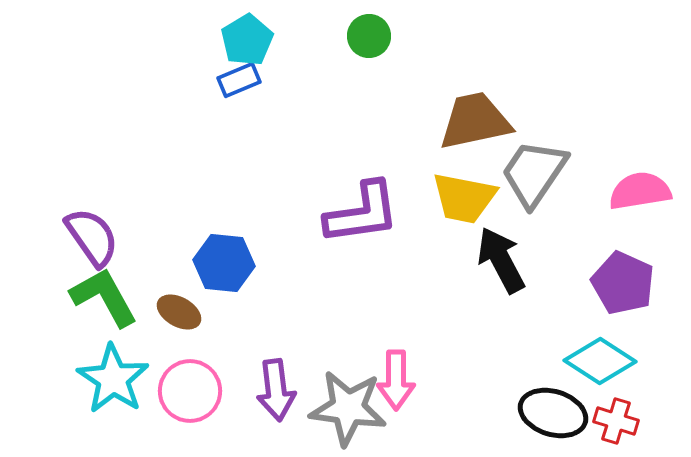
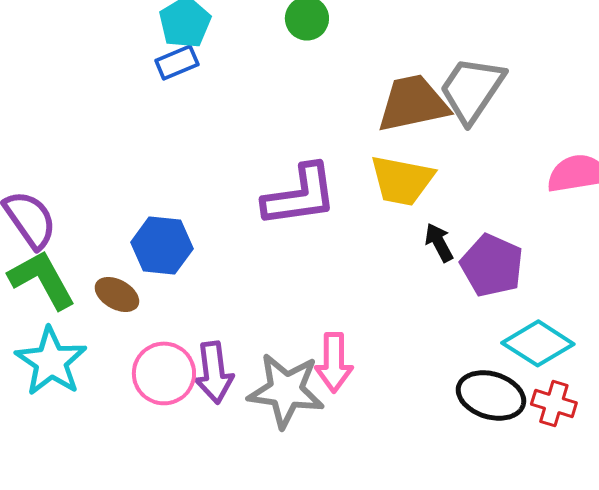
gray trapezoid: (534, 173) -> (472, 89), moved
black arrow: (501, 260) -> (439, 242), size x0.6
purple pentagon: (623, 283) -> (492, 265), moved
pink circle: (190, 391) -> (164, 373), moved

